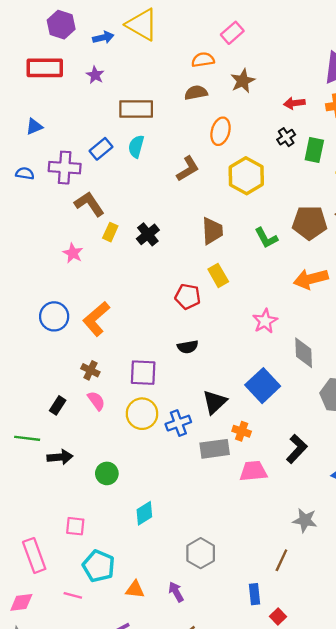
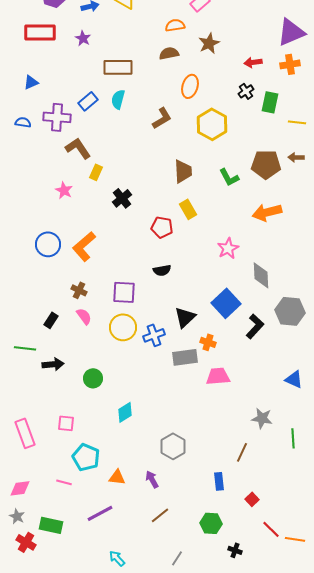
black cross: (148, 234) -> (122, 198), moved
black L-shape: (297, 449) -> (255, 326), moved
pink rectangle: (34, 555) -> (25, 433), moved
red square: (278, 616) -> (252, 499), moved

